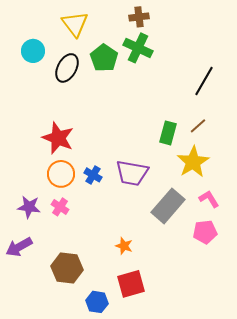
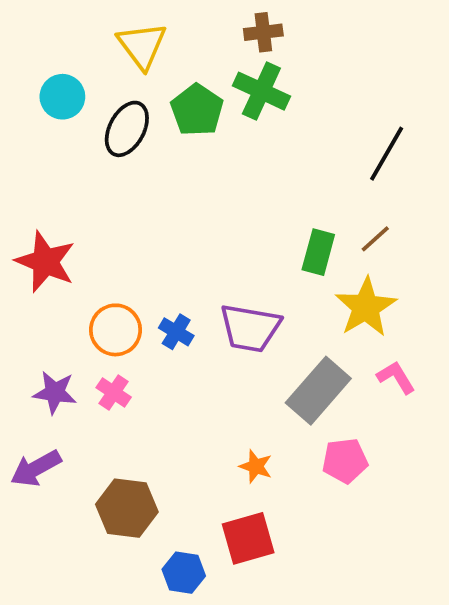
red star: (58, 138) -> (45, 262), moved
pink pentagon: (205, 232) -> (345, 461), moved
orange star: (124, 246) -> (256, 466), moved

